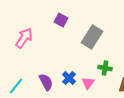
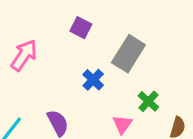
green cross: (105, 68) -> (148, 101), turned 32
blue cross: (69, 78) -> (93, 80), moved

